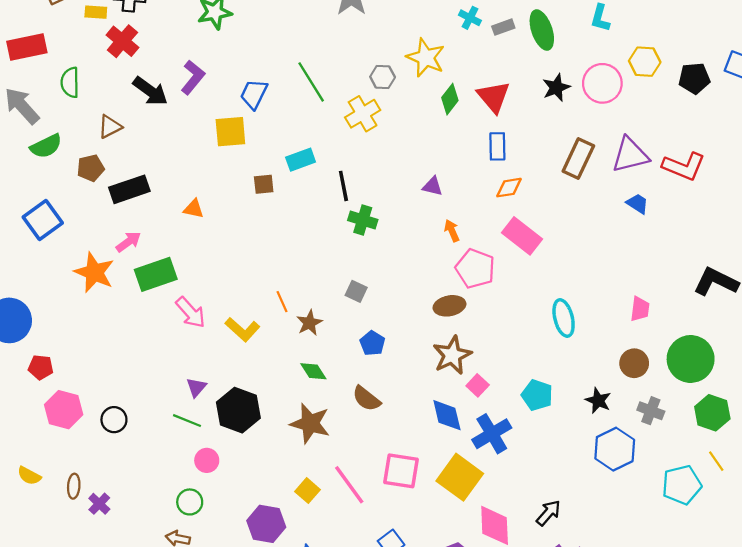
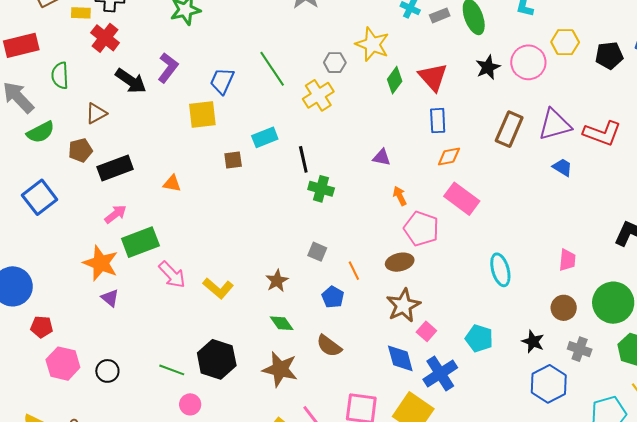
orange star: (94, 272) -> (101, 263), moved
orange line: (282, 302) -> (354, 271), moved
purple triangle: (196, 387) -> (110, 298), moved, turned -30

